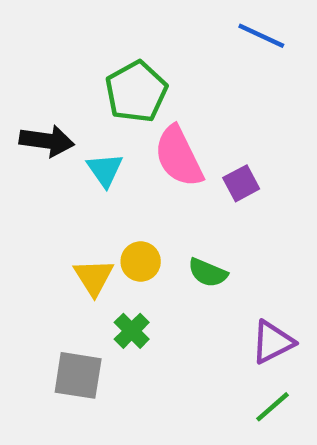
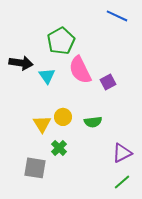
green semicircle: (208, 273) -> (93, 122), turned -30

